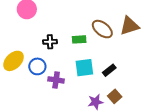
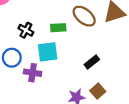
black cross: (50, 42) -> (26, 30), turned 32
cyan square: (84, 68) -> (48, 52), moved

